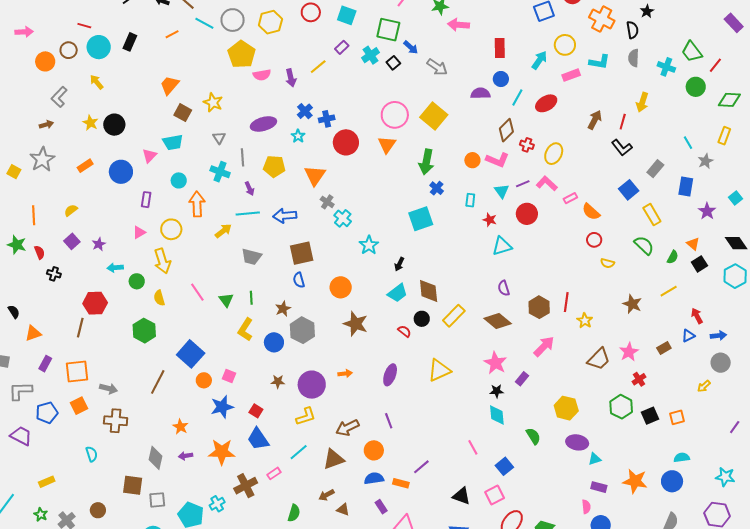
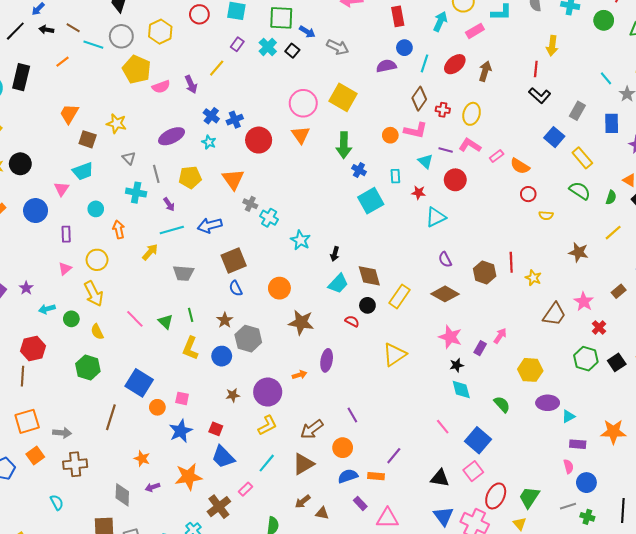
black rectangle: (130, 42) -> (21, 77), size x1.4
brown arrow: (595, 120) -> (485, 71), moved
purple line: (523, 184) -> (446, 150), turned 48
orange arrow: (197, 204) -> (119, 230), size x0.7
cyan square: (421, 219) -> (371, 201), moved
pink arrow: (544, 346) -> (500, 336), moved, size x0.7
purple ellipse: (390, 375) -> (327, 360), moved
blue square: (504, 466) -> (478, 440), size x1.4

